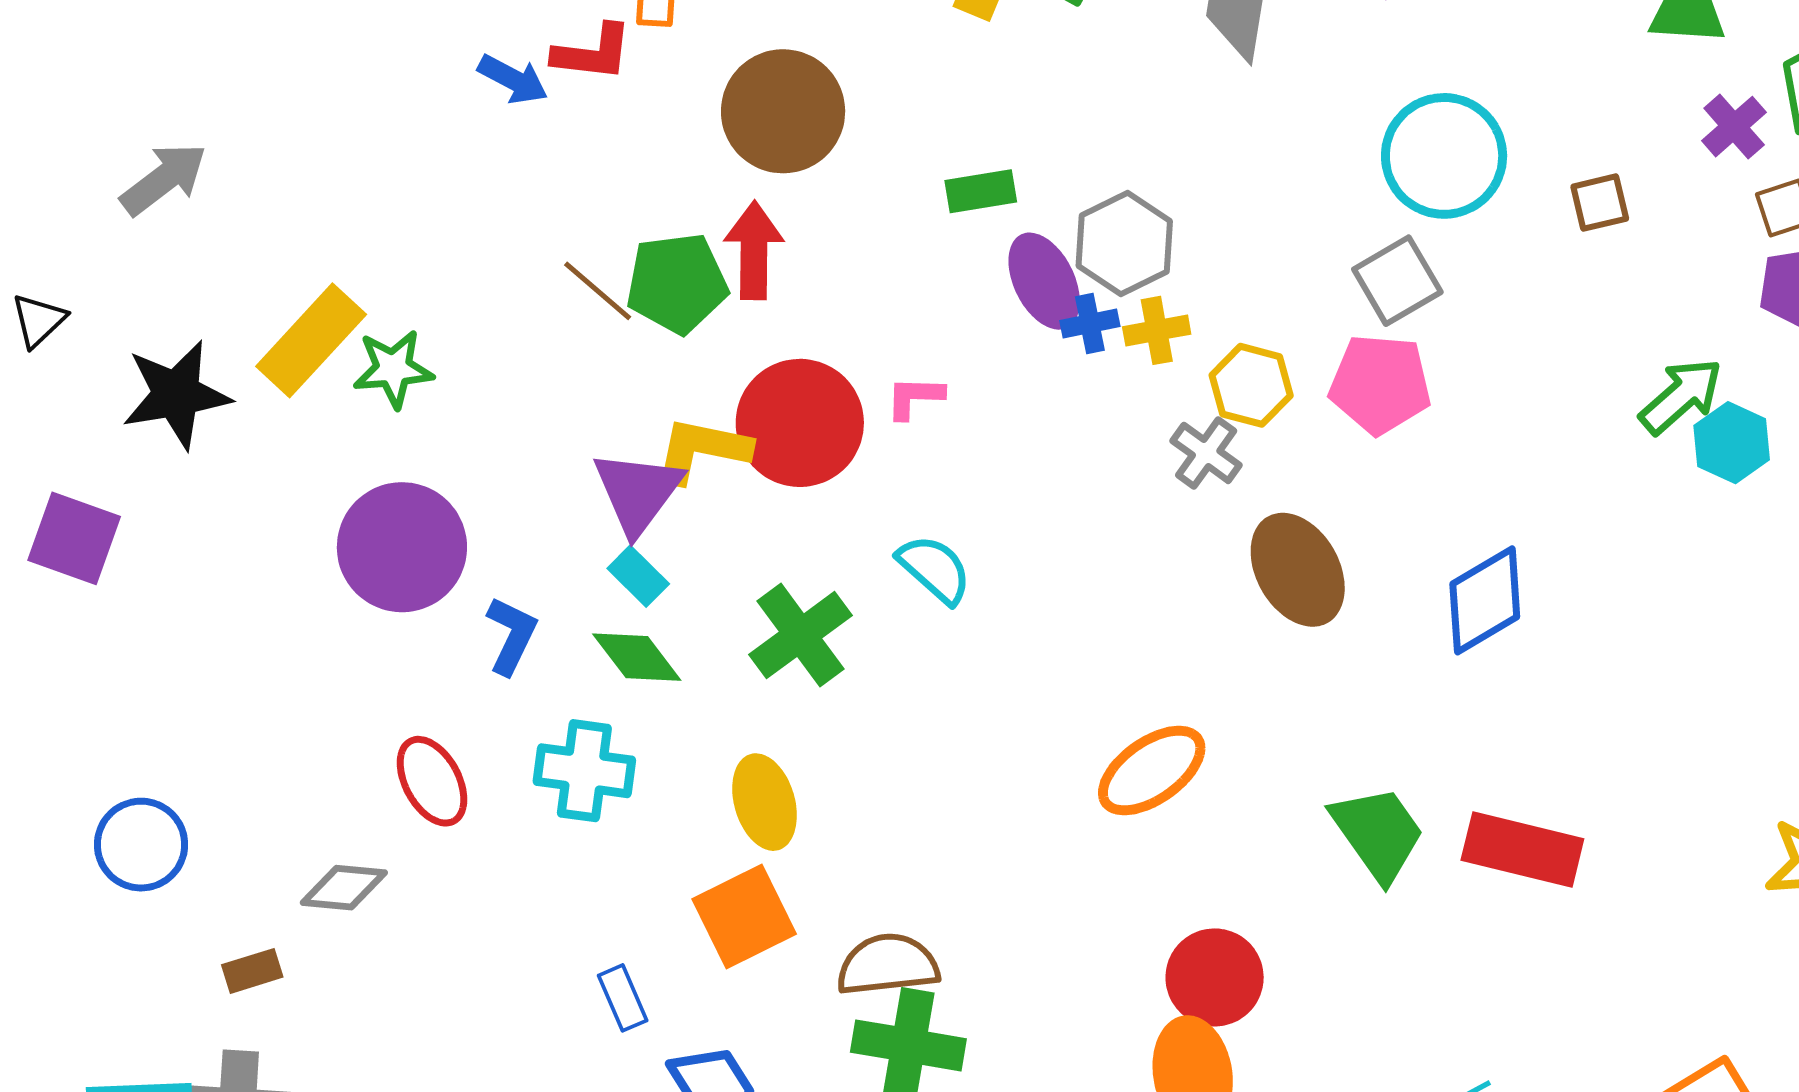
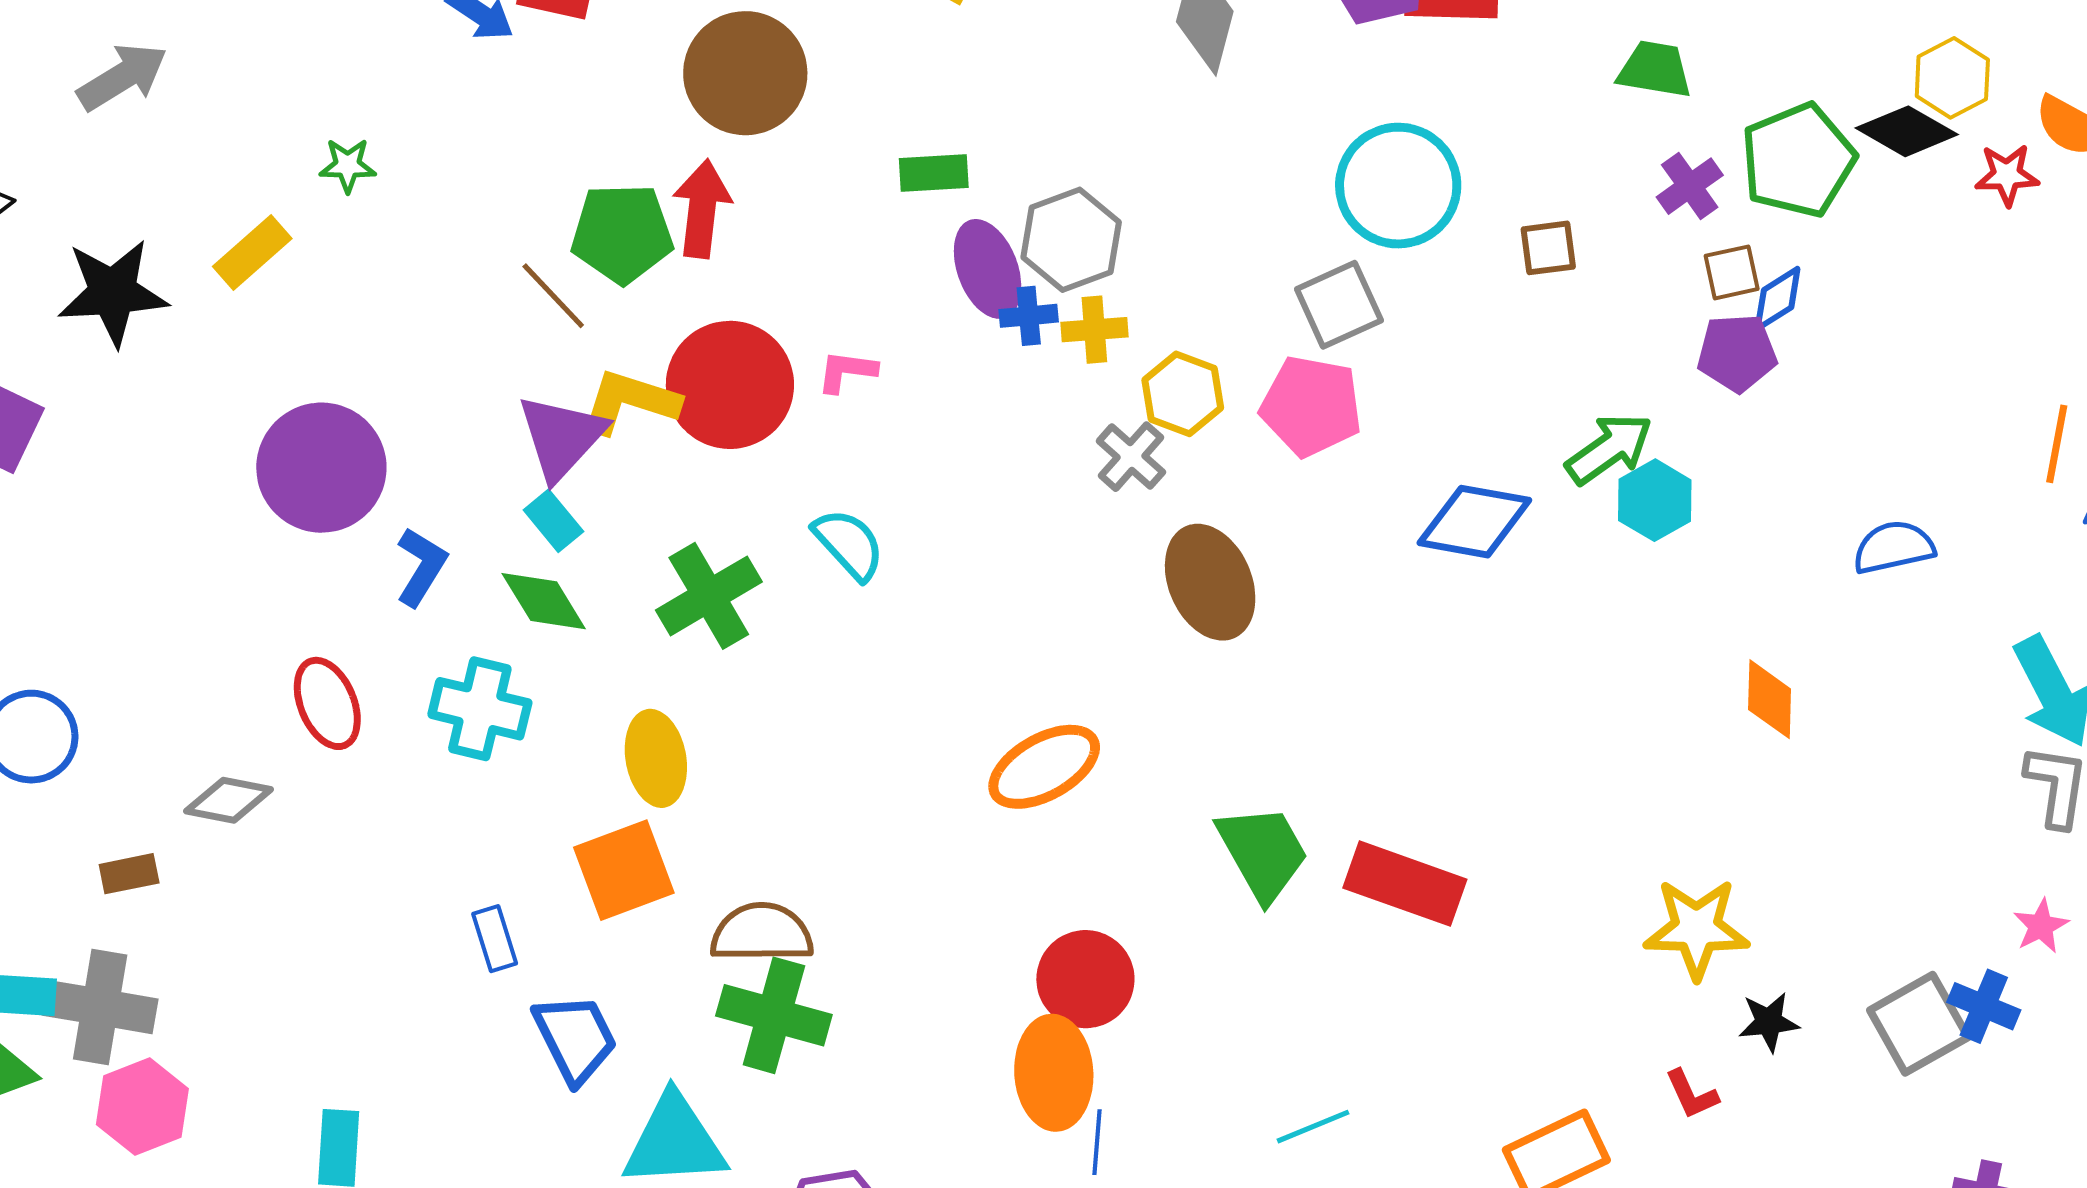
brown line: (598, 291) -> (553, 296), moved
yellow rectangle: (311, 340) -> (252, 253), size x0.7
green star: (393, 369) -> (348, 165), moved, size x0.7
blue diamond: (1485, 600) -> (1474, 522), moved, turned 35

